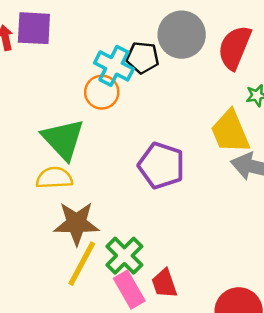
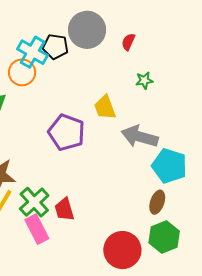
red semicircle: (235, 47) -> (128, 42), size x0.5
yellow trapezoid: (230, 132) -> (105, 107), moved, size x0.7
red trapezoid: (164, 283) -> (64, 209), moved

